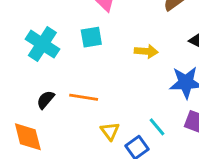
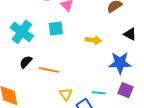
black semicircle: (46, 100) -> (26, 62), moved
cyan line: (157, 127) -> (99, 93), turned -48

